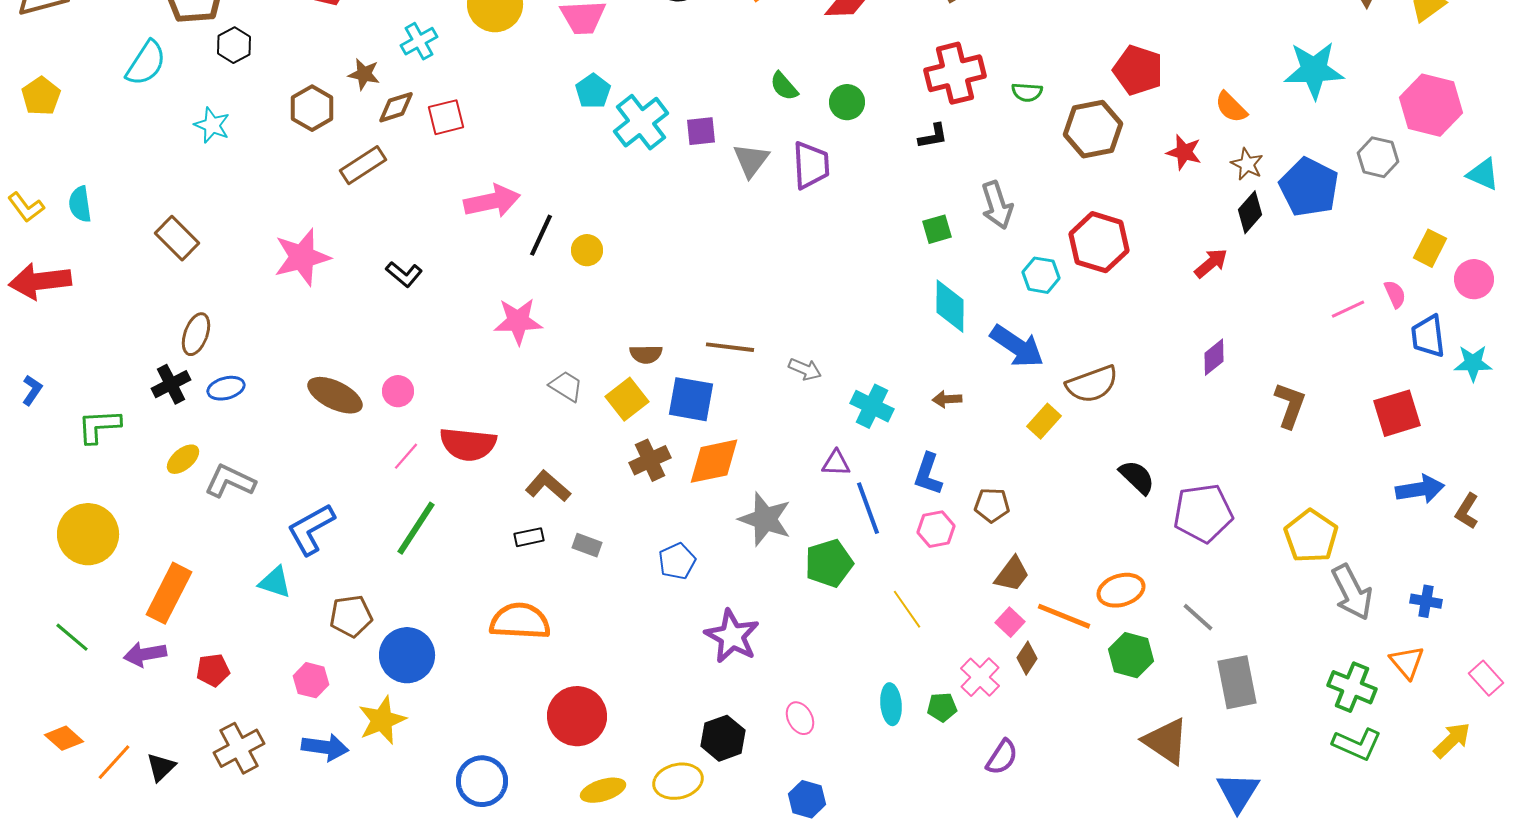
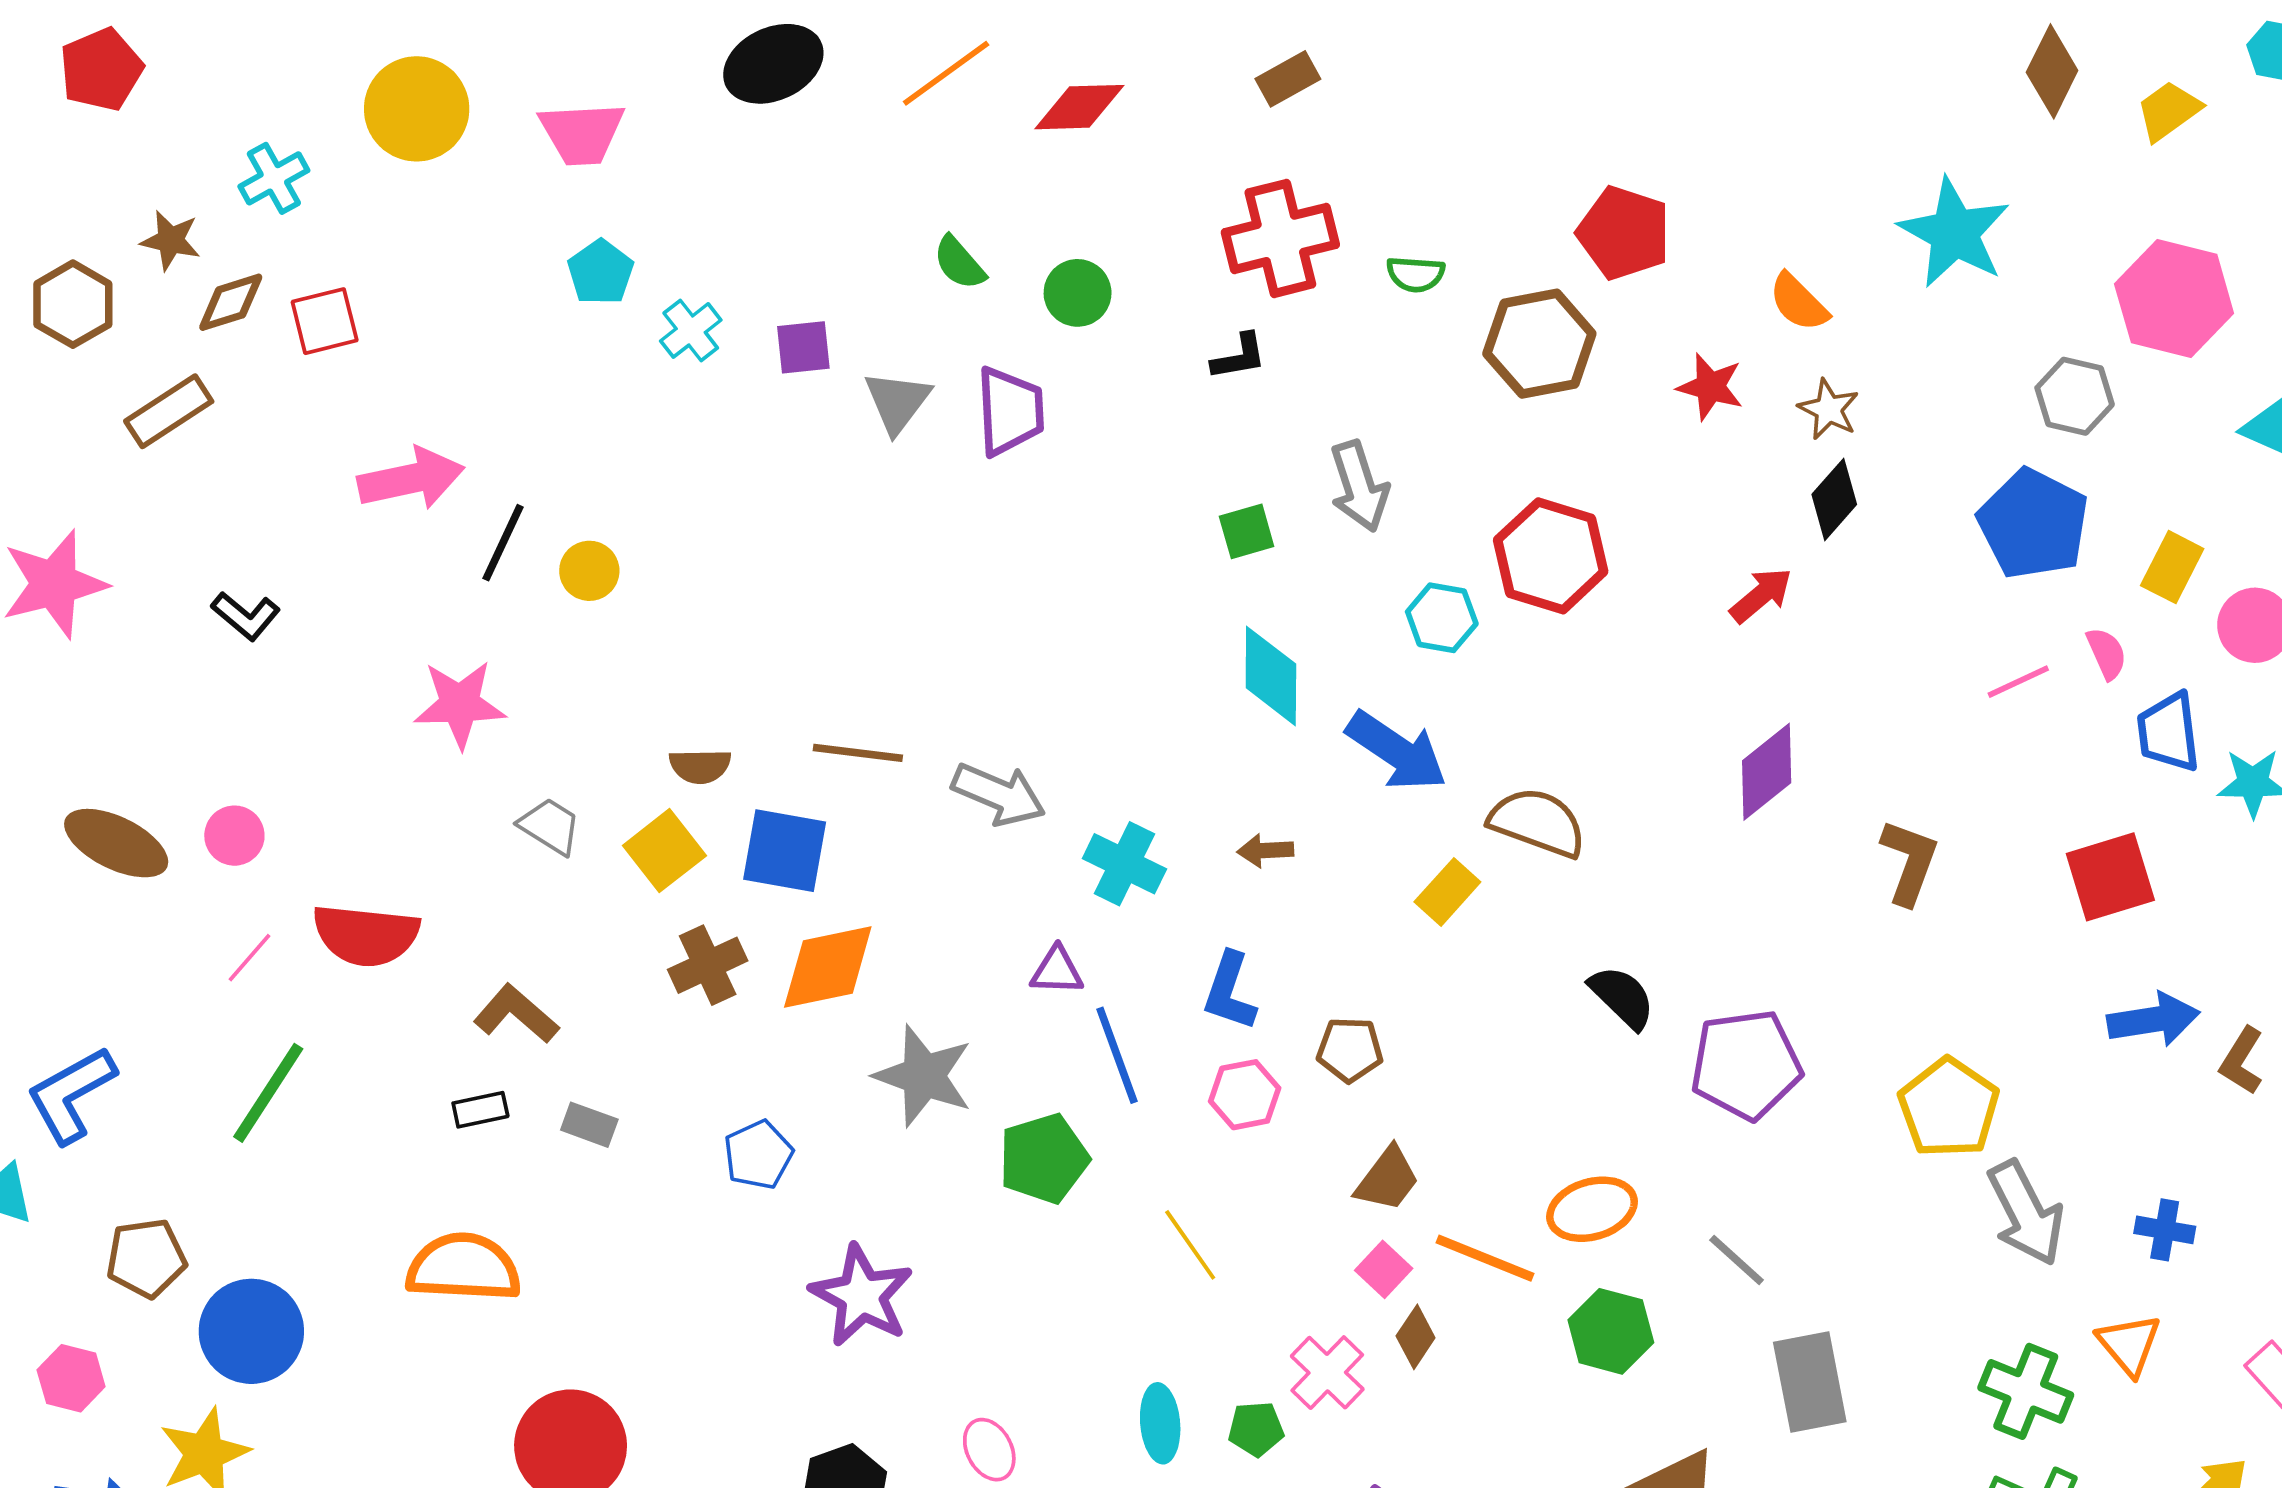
cyan star: (1314, 70) -> (1954, 233), turned 30
cyan cross: (641, 122) -> (691, 330), size x0.6
blue pentagon: (1309, 187) -> (2033, 524), moved
purple diamond: (1214, 357) -> (1767, 772), size x1.4
gray arrow: (805, 369) -> (999, 794), size x1.5
brown semicircle: (1092, 384) -> (1538, 822), turned -140

